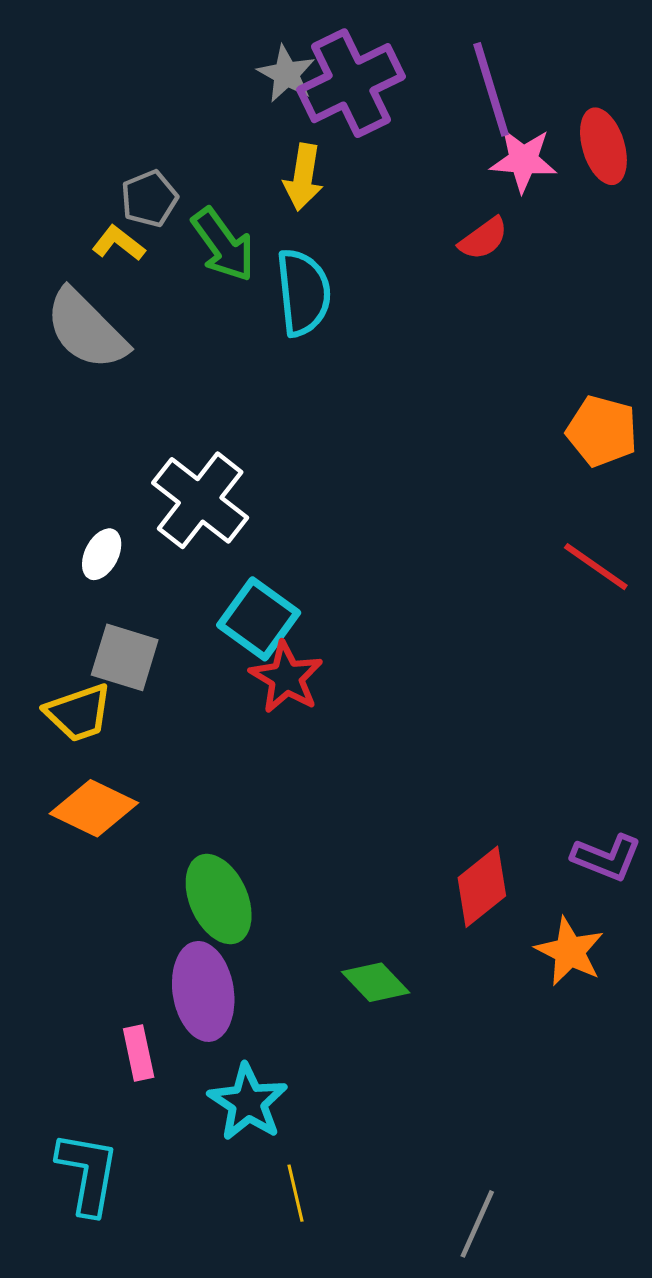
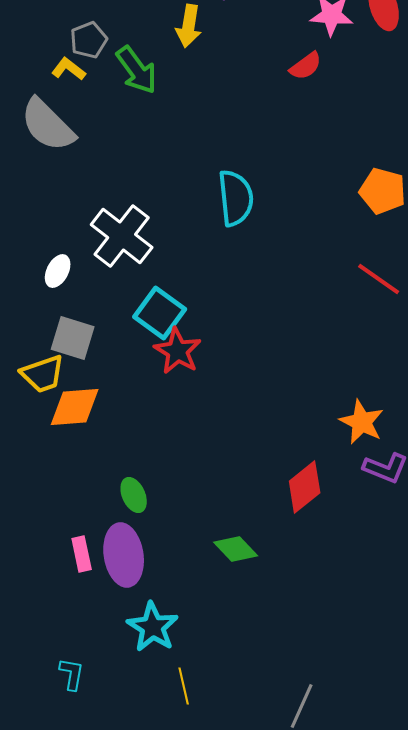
cyan semicircle: (303, 293) -> (236, 198), moved
orange diamond: (94, 808) -> (75, 407), moved, turned -30
green ellipse: (219, 899) -> (134, 495), size x0.6
orange star: (570, 951) -> (362, 422), moved
pink rectangle: (139, 1053) -> (82, 554), moved
cyan L-shape: (88, 1173) -> (72, 674), moved, size x0.6

